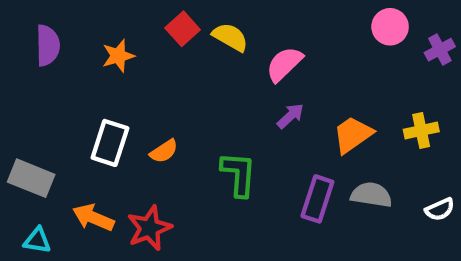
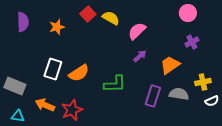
purple cross: (440, 50) -> (192, 42), moved
yellow cross: (421, 130) -> (203, 82), moved
orange semicircle: (164, 151) -> (79, 73), size x1.5
green L-shape: (239, 174) -> (115, 84), turned 85

